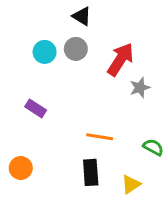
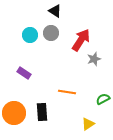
green semicircle: (153, 147) -> (103, 99), turned -56
orange circle: (21, 168) -> (14, 113), size x1.5
black rectangle: (91, 172) -> (42, 112), moved

